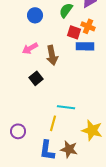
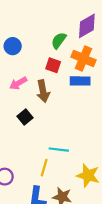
blue circle: (35, 15) -> (13, 46), moved
orange cross: (88, 26) -> (83, 58), size x1.5
red square: (74, 32) -> (53, 65), moved

